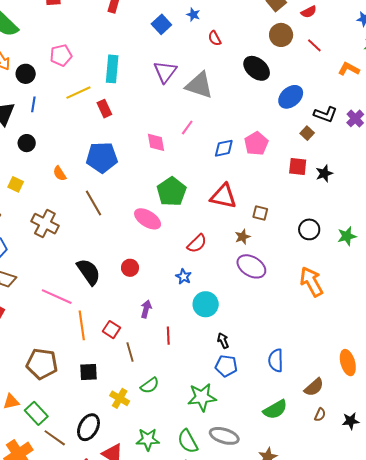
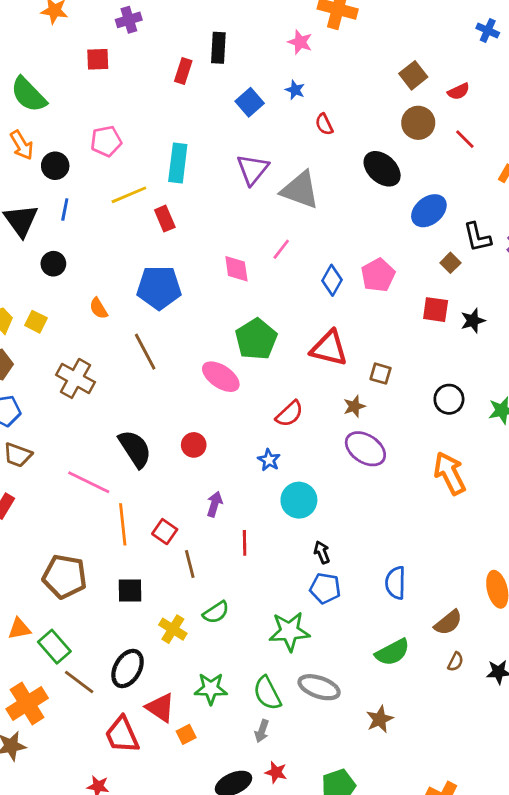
black L-shape: (325, 114) -> (477, 237), turned 55
blue diamond: (224, 148) -> (332, 280), turned -50

